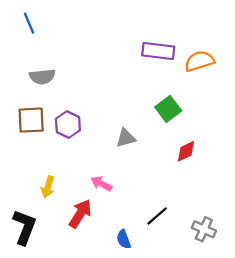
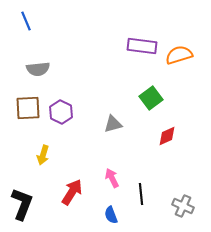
pink arrow: (101, 184) -> (112, 178), moved, turned 36
yellow arrow: (48, 187) -> (43, 155), moved
black line: (157, 216) -> (141, 194), turned -55

